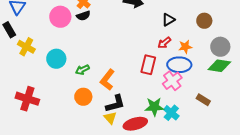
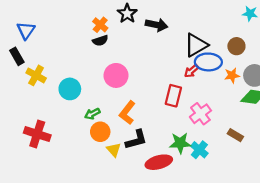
pink circle: (60, 17) -> (116, 75), moved
black triangle: (168, 20) -> (196, 45), size x1.6
orange star: (185, 47) -> (232, 75), moved
blue ellipse: (179, 65) -> (208, 62), moved
green arrow: (82, 70) -> (92, 114), moved
yellow triangle: (110, 118) -> (114, 150), moved

